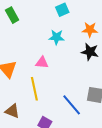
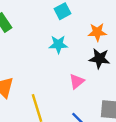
pink triangle: (42, 63) -> (77, 81), moved, turned -40

